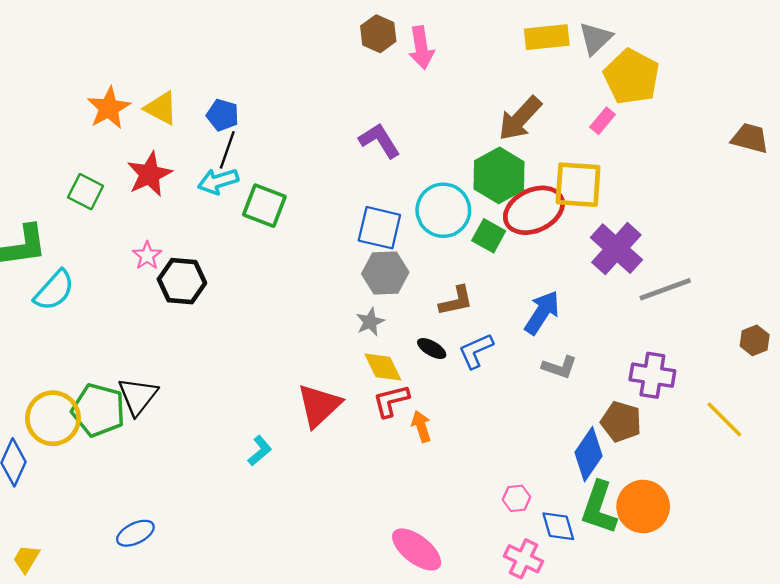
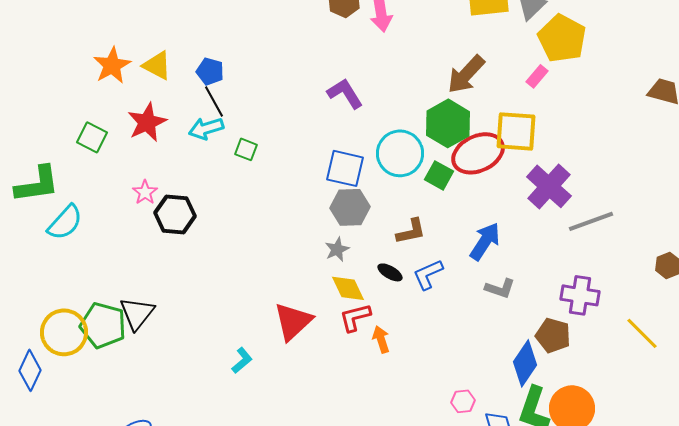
black line: (227, 150) -> (214, 101), turned -48
green square: (264, 206) -> (246, 149), size x0.6

